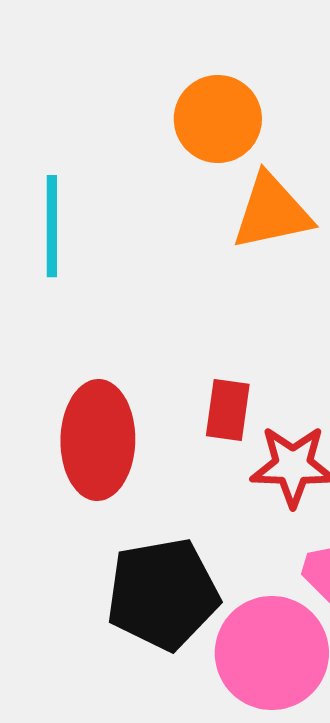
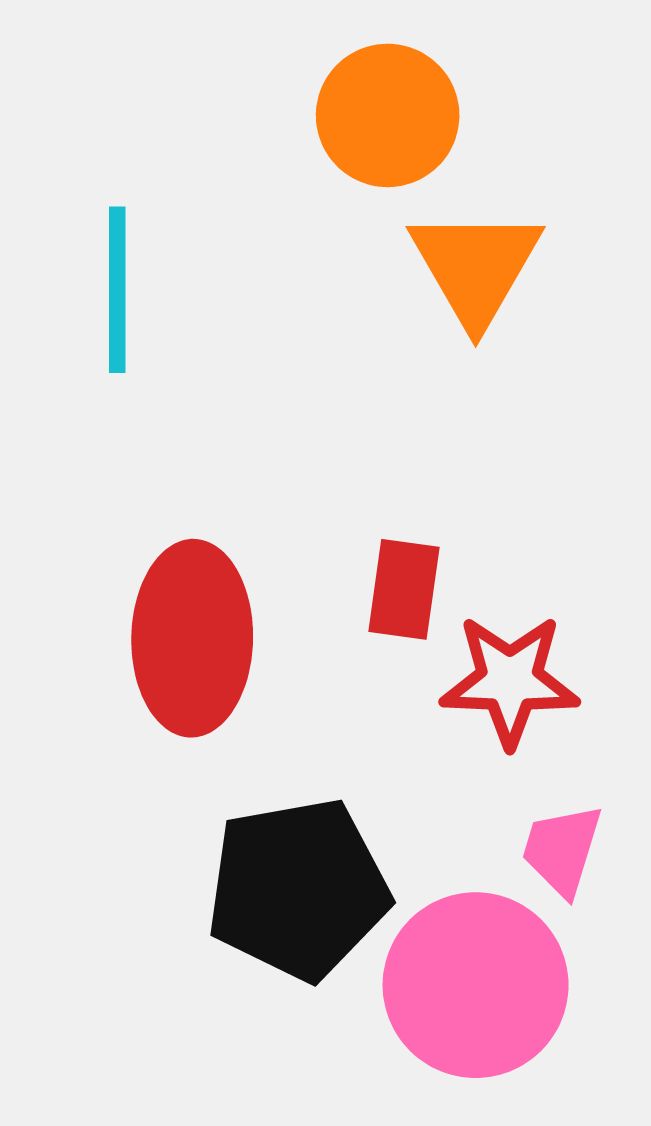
orange triangle: (272, 212) -> (476, 267), turned -48

